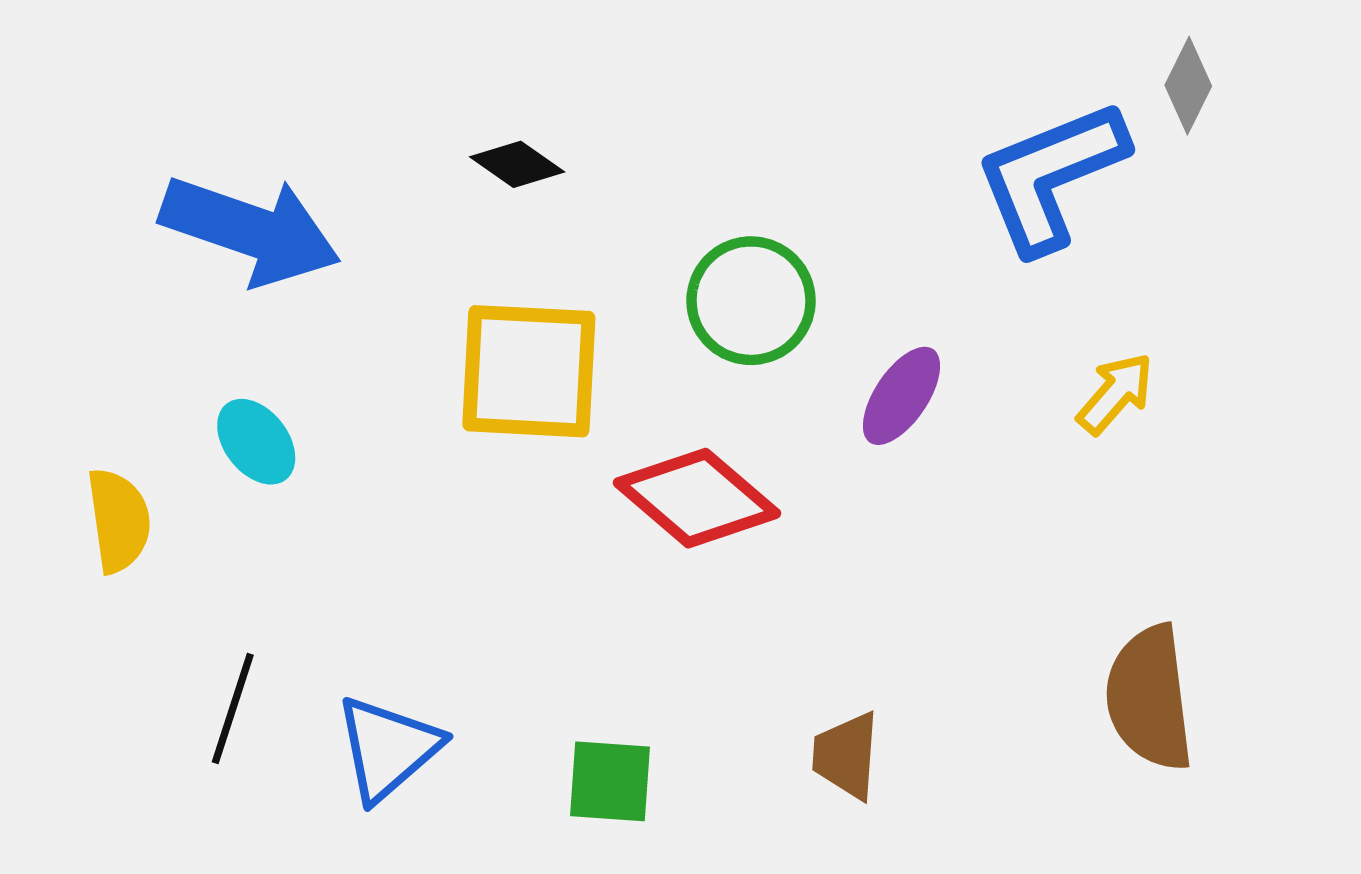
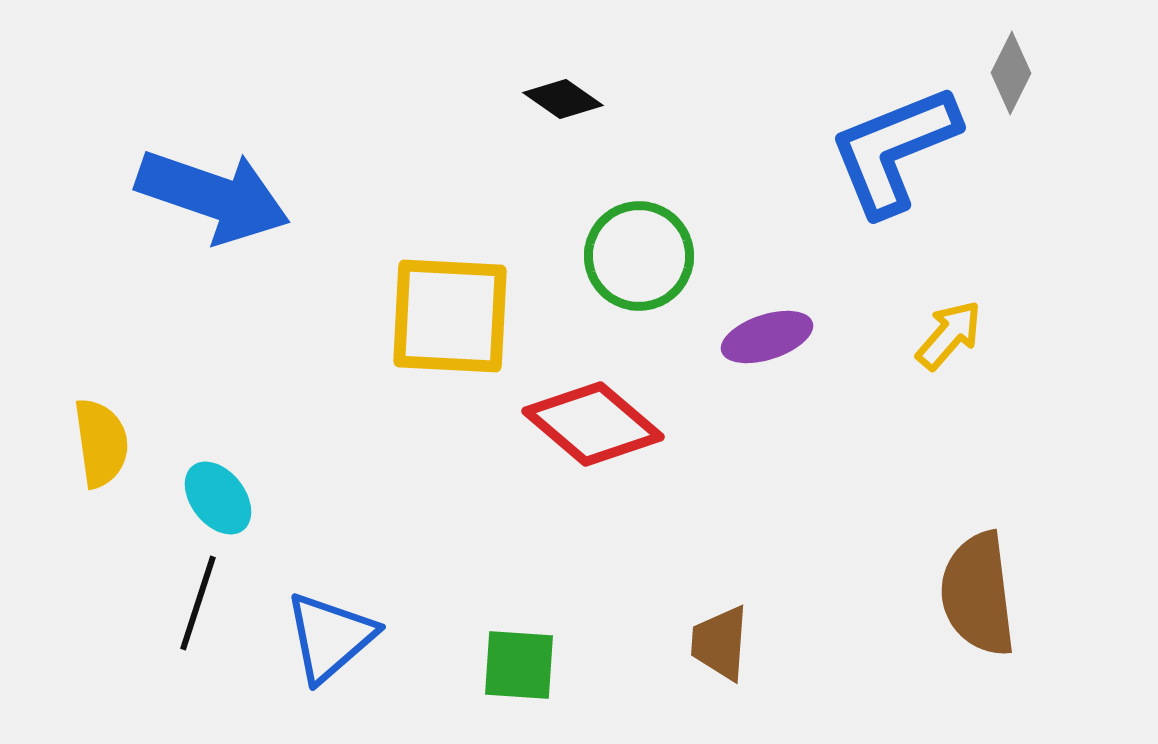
black diamond: (517, 164) -> (563, 99), moved
purple ellipse: (901, 396) -> (767, 337), turned 38
cyan ellipse: (256, 442) -> (218, 498), moved

